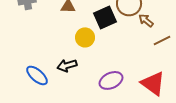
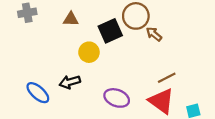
brown line: (162, 40) -> (167, 78), moved
purple ellipse: (111, 80) -> (117, 98), turned 45

